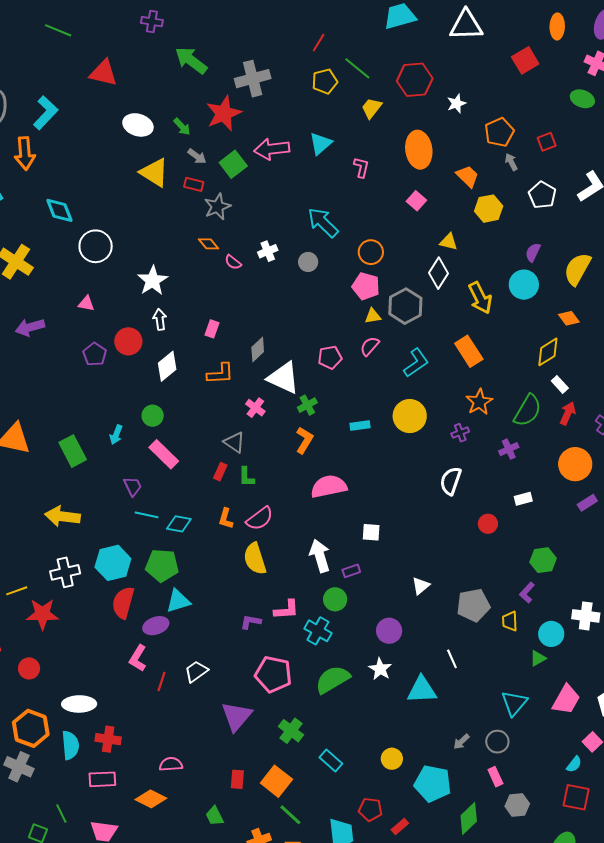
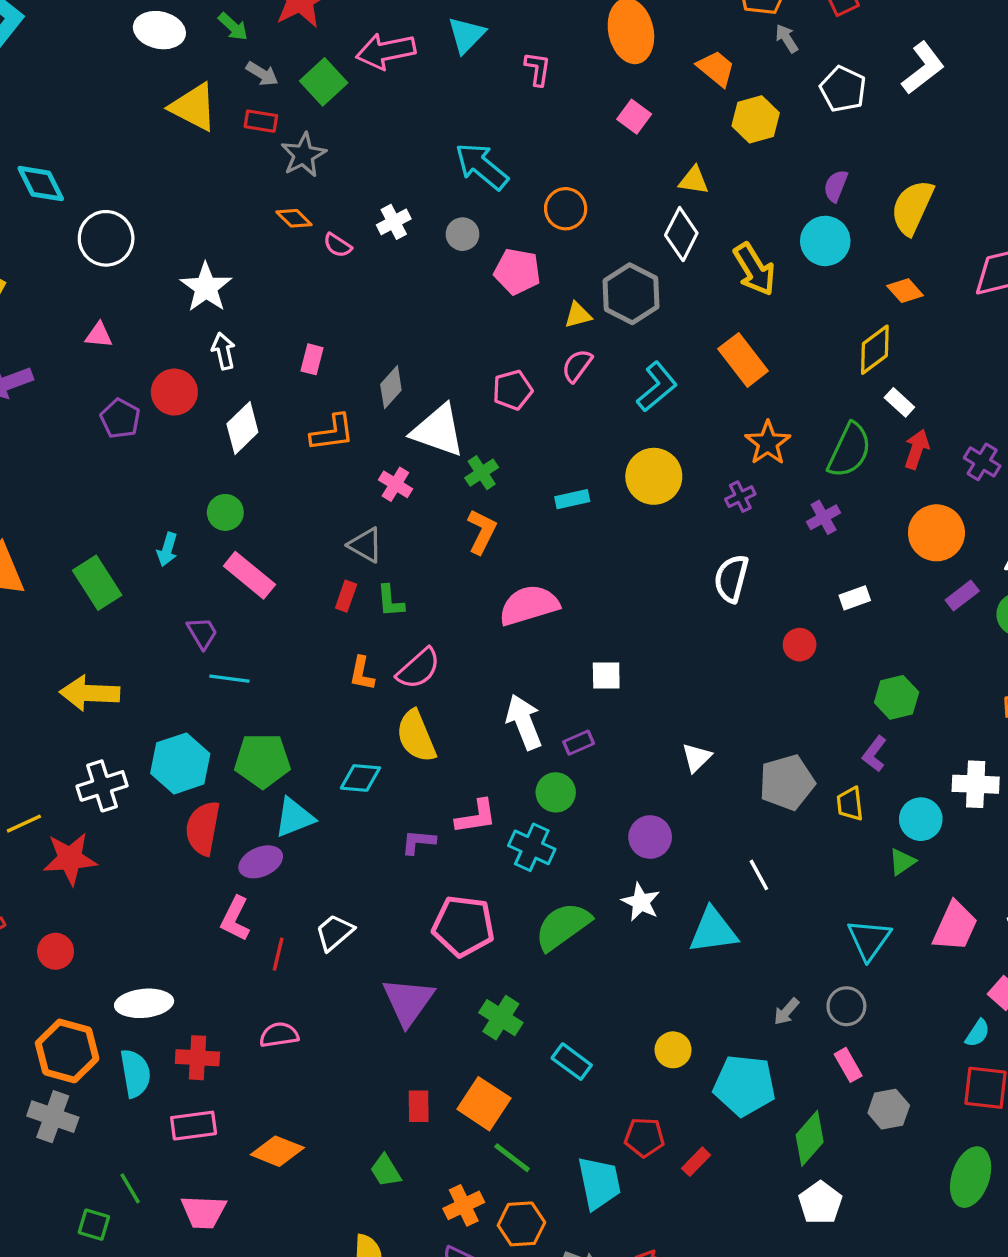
pink pentagon: (366, 286) -> (517, 272), moved
cyan diamond: (179, 524) -> (360, 778), moved
pink semicircle: (171, 764) -> (279, 1035), moved

